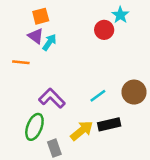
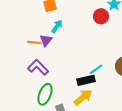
purple triangle: (36, 36) -> (46, 40), moved, turned 32
purple L-shape: (52, 98) -> (38, 67), moved
black rectangle: (109, 124) -> (86, 80), moved

